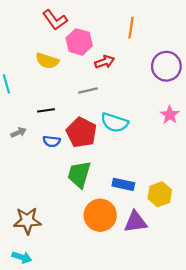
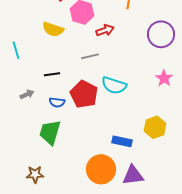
green trapezoid: (79, 174) -> (50, 132), moved
yellow hexagon: (160, 194) -> (155, 127), moved
brown star: (27, 221) -> (35, 174), size x0.7

